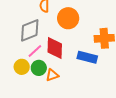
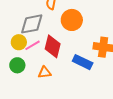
yellow circle: (22, 67) -> (19, 42), moved
green circle: (39, 68) -> (17, 65), moved

